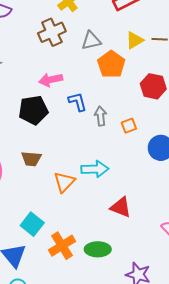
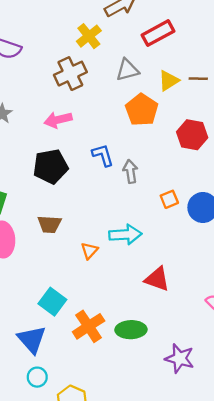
gray triangle: (91, 41) -> (127, 70), moved
pink arrow: (51, 80) -> (58, 120), moved
orange square: (129, 126) -> (169, 199), moved
orange triangle: (64, 182) -> (89, 251), size x0.7

